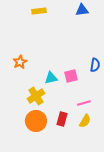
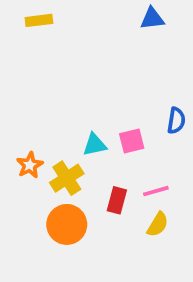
yellow rectangle: (39, 11) -> (39, 20), moved
orange star: (20, 62) -> (30, 165), moved
red rectangle: (62, 119) -> (117, 200), moved

